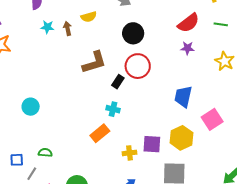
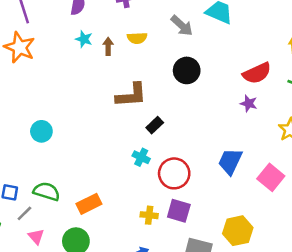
red circle: (138, 66) -> (174, 173), moved
pink square: (212, 119) -> (271, 177), moved, turned -30
orange rectangle: (100, 133) -> (89, 204), moved
yellow hexagon: (181, 138) -> (238, 231), moved
green semicircle: (45, 153) -> (47, 191), size x1.5

